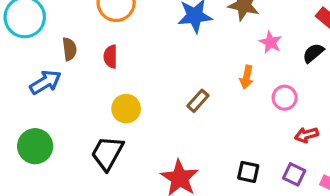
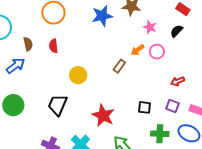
orange arrow: (247, 77) -> (138, 50), turned 48
pink circle: (285, 98) -> (157, 52), moved
brown rectangle: (198, 101) -> (119, 66), moved
yellow circle: (126, 109) -> (78, 75), moved

